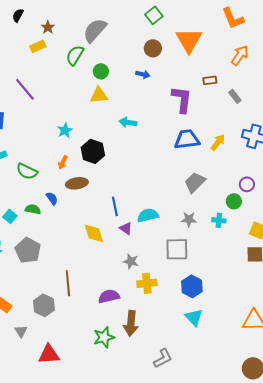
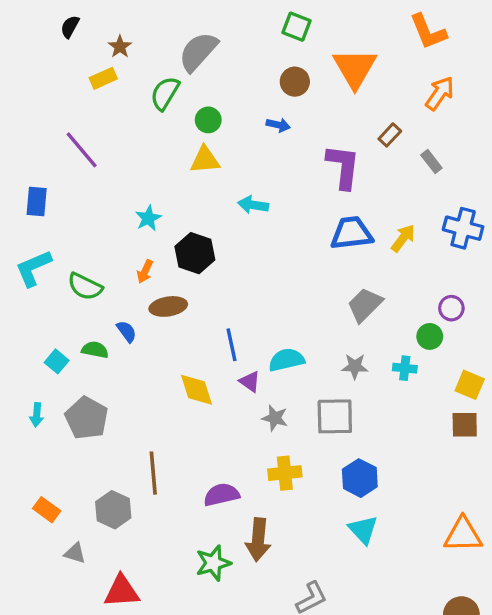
green square: (154, 15) -> (296, 27), turned -30
brown rectangle: (210, 80) -> (390, 135), turned -40
gray star: (131, 261) -> (275, 418), moved
gray triangle: (21, 331) -> (75, 553), turned -40

